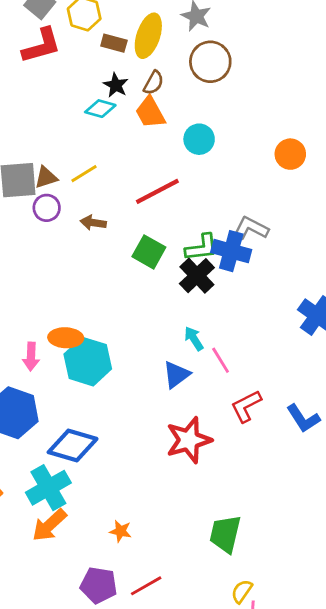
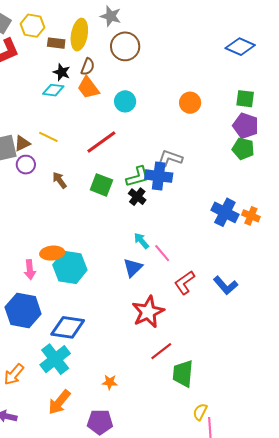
yellow line: (84, 174) -> (48, 137), turned 66
brown arrow: (93, 223) -> (60, 180), moved, turned 54
black cross: (197, 276) -> (137, 197), size x0.7
orange arrow: (49, 525) -> (59, 402), moved
red line: (146, 586) -> (161, 351), moved

